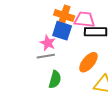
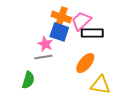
pink trapezoid: (84, 20) -> (81, 21), turned -50
green semicircle: (55, 80) -> (28, 80), moved

